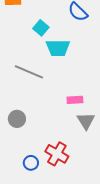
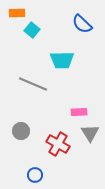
cyan square: (41, 28) -> (32, 30), moved
red cross: (57, 154) -> (58, 144), moved

